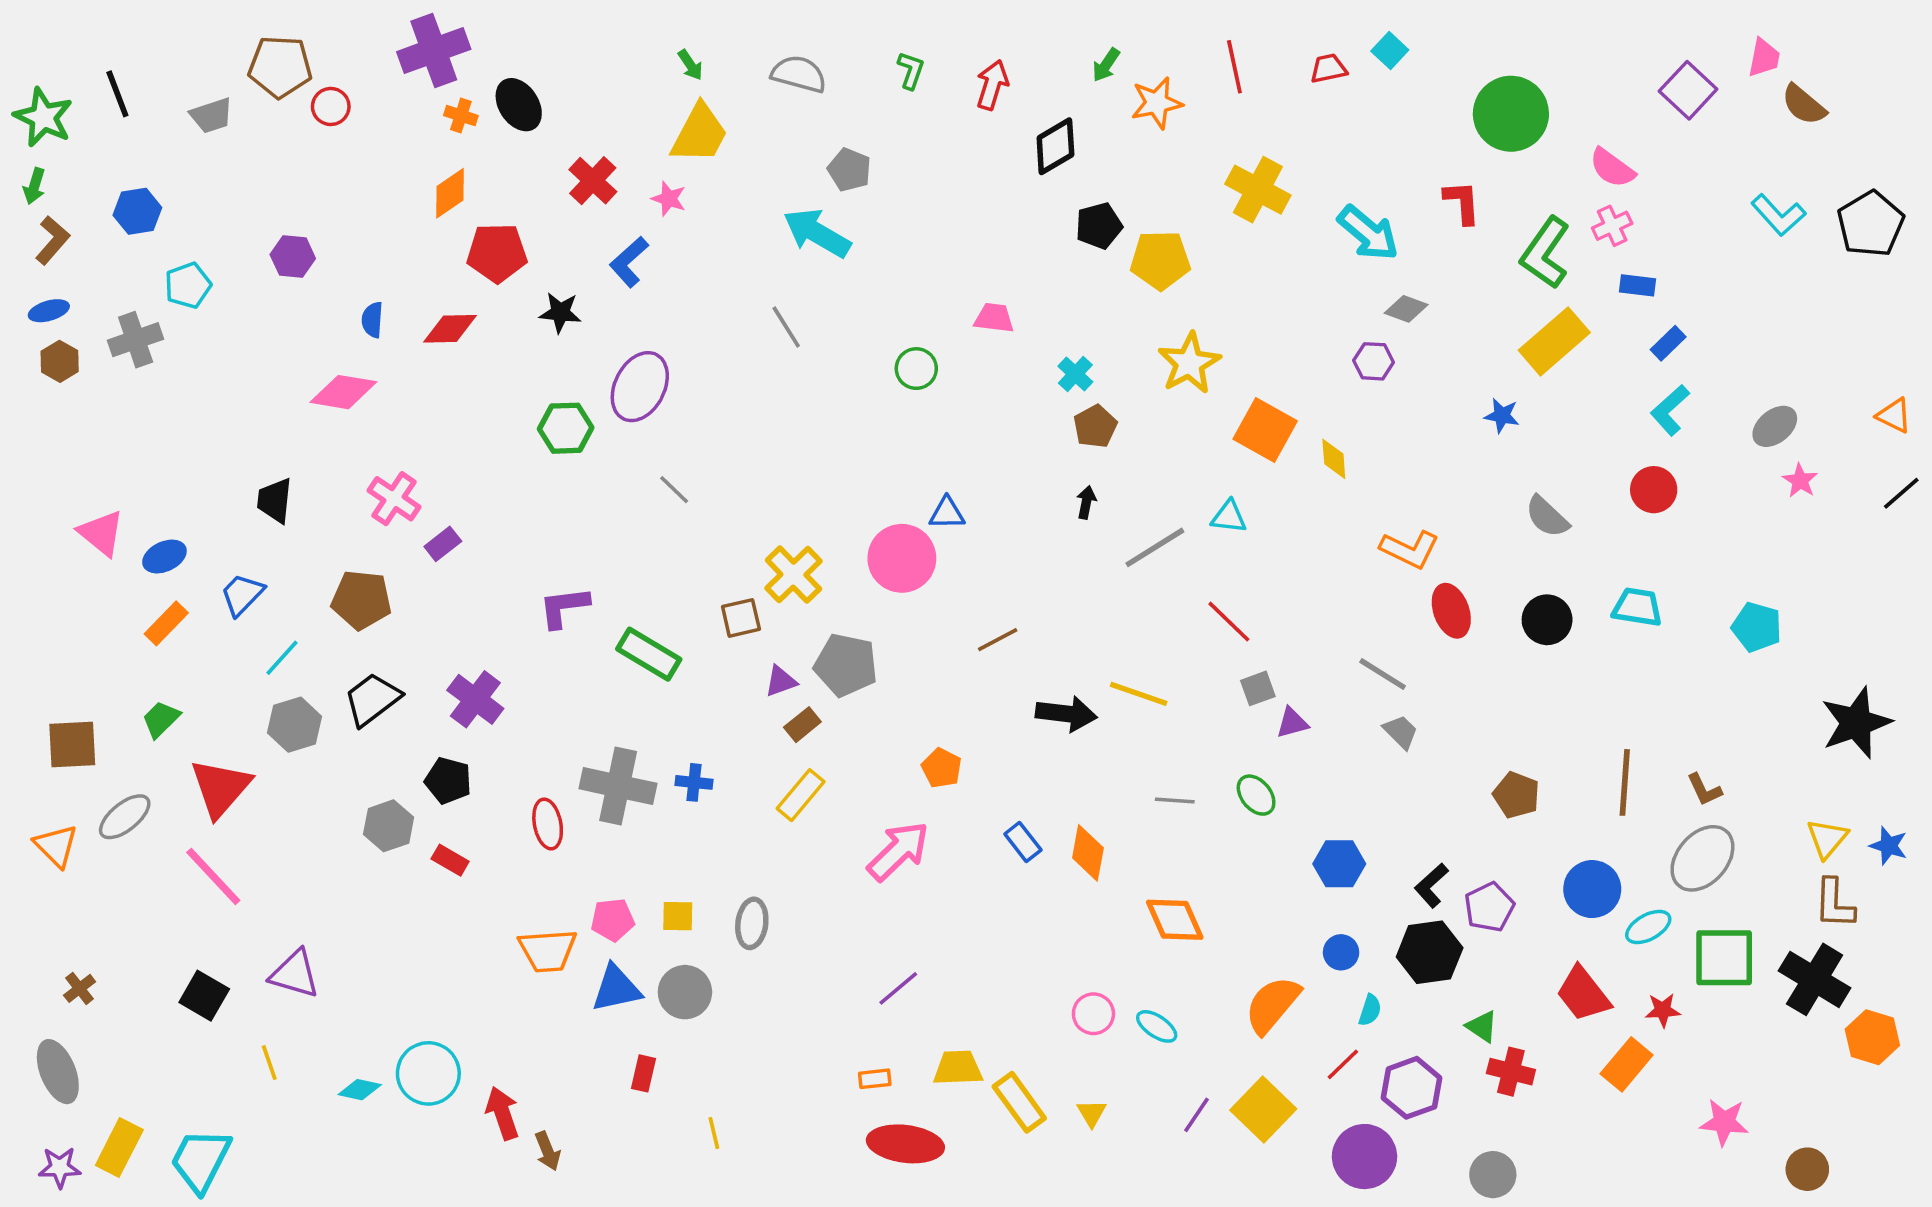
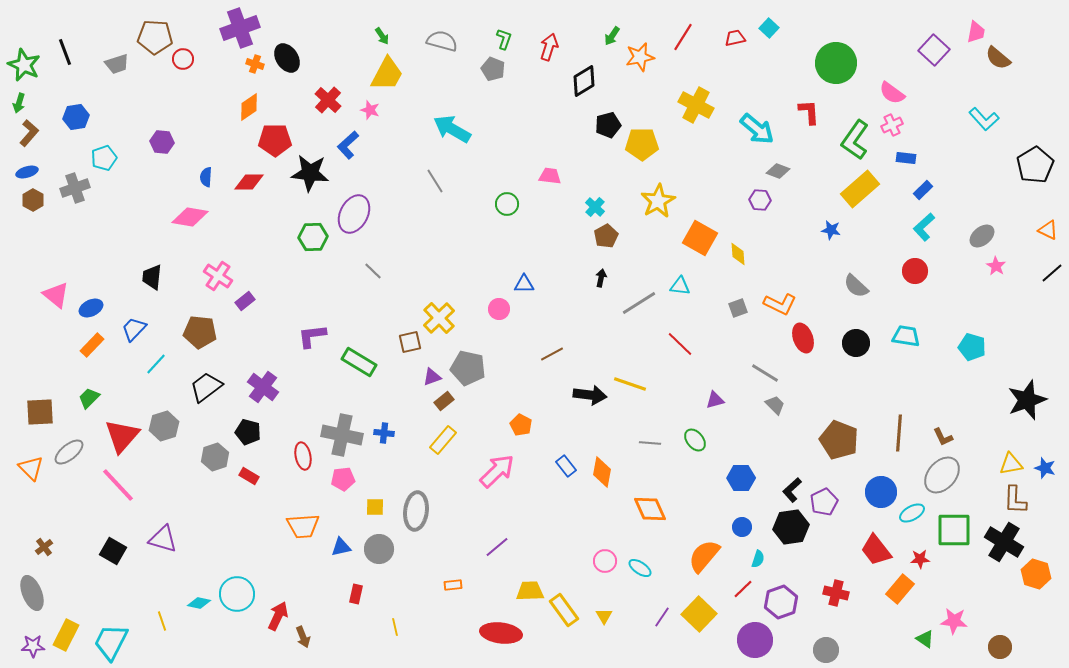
red line: (1234, 67) -> (683, 37), turned 44
gray pentagon: (849, 170) -> (493, 69), moved
black pentagon: (1871, 224) -> (1035, 165), moved
black star: (560, 313) -> (310, 173), size x1.6
pink circle: (902, 558) -> (499, 309), size x0.6
gray square: (1258, 688) -> (738, 308), moved
gray hexagon: (295, 725) -> (164, 426), moved
brown pentagon: (1516, 795) -> (839, 440), size x1.5
yellow triangle: (1827, 838) -> (1011, 464), turned 40
pink pentagon: (613, 920) -> (343, 479), moved
gray ellipse: (752, 923) -> (416, 511), size x1.4
blue triangle: (616, 988) -> (341, 547), size x0.7
green triangle: (1482, 1026) -> (925, 639), moved
yellow line: (269, 1063) -> (162, 621), moved
orange rectangle: (875, 1079) -> (453, 585), moved
red arrow: (502, 1113) -> (278, 616), turned 44

